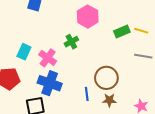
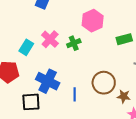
pink cross: (48, 58) -> (50, 39), moved
blue line: (87, 94) -> (75, 94), moved
brown star: (109, 100) -> (124, 96), moved

